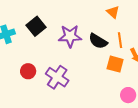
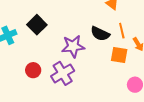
purple star: (70, 36) -> (73, 46), moved
purple cross: (57, 77) -> (63, 73), turned 30

